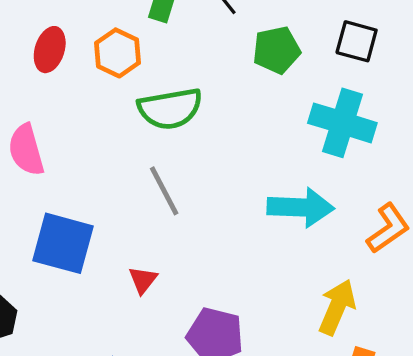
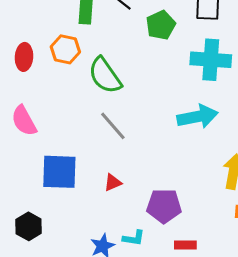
green semicircle: (170, 109) -> (105, 76), turned 78
red triangle: (143, 280) -> (113, 183), turned 42

